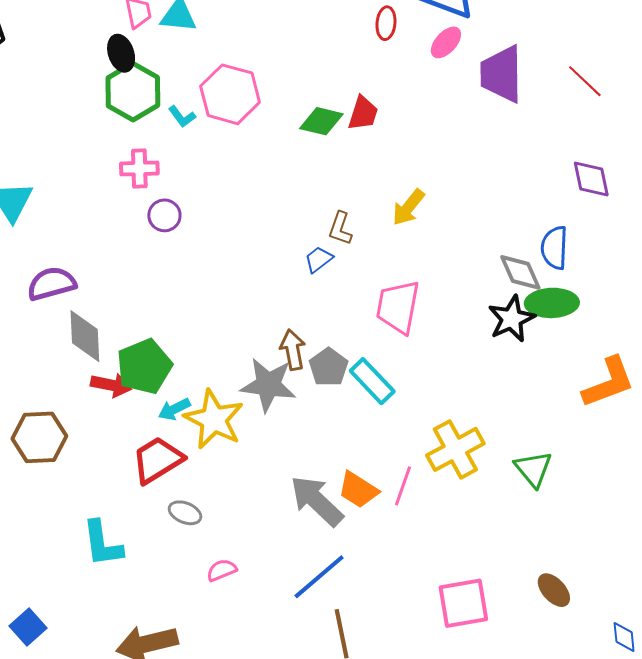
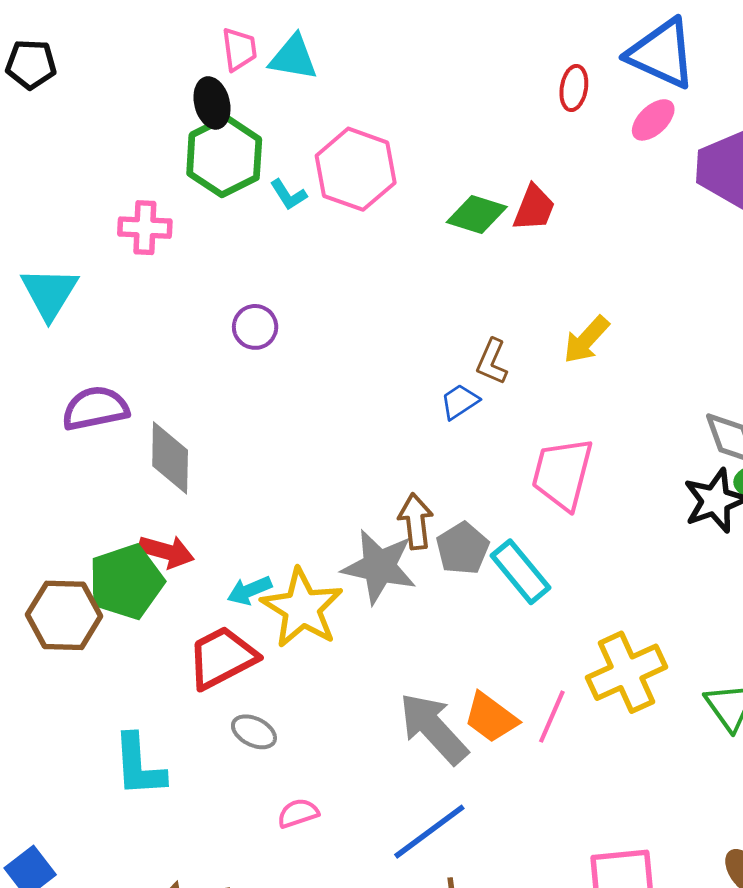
pink cross: (139, 168) -> (145, 228), moved
gray diamond: (85, 336) -> (170, 458), moved
green pentagon: (144, 366) -> (126, 582), moved

